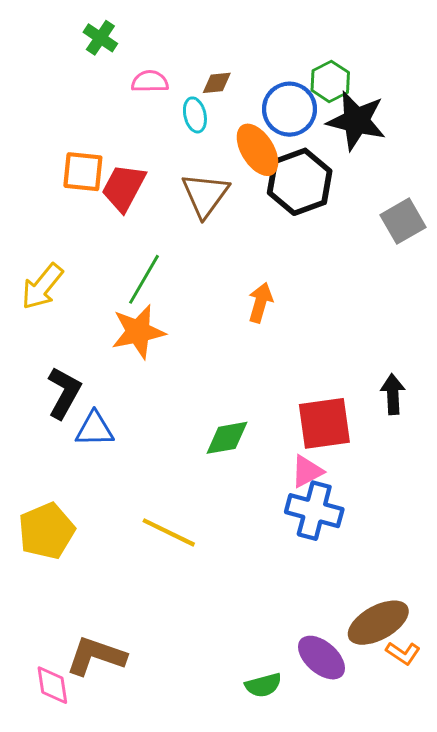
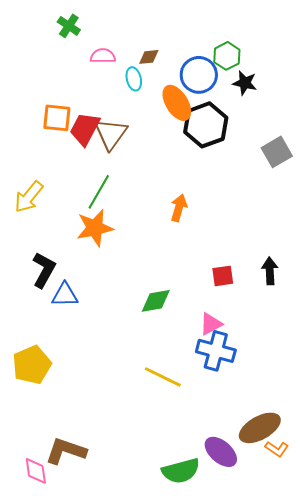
black star: (356, 121) -> (245, 83), size x0.6
brown triangle: (205, 195) -> (111, 134), moved
red square: (324, 423) -> (223, 276), moved, size x0.6
yellow line: (169, 532) -> (163, 377), moved
green semicircle: (263, 685) -> (181, 471), size x1.5

